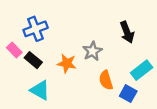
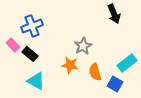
black arrow: (127, 32) -> (114, 14), moved
orange star: (67, 63) -> (70, 65), moved

